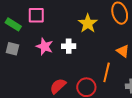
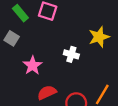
pink star: (44, 46) -> (33, 65), moved

